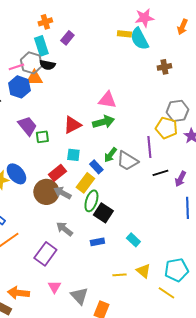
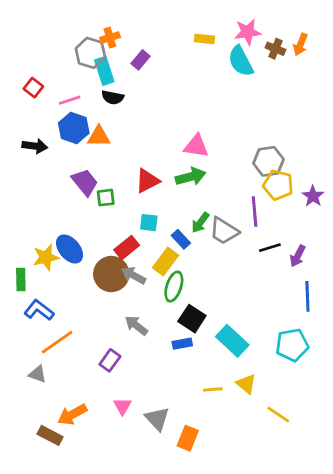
yellow rectangle: (124, 34) -> (204, 39), moved
gray hexagon: (31, 63) -> (90, 53), moved
brown cross: (164, 67) -> (275, 49), moved, turned 32
orange triangle: (34, 78) -> (99, 136), moved
gray hexagon: (177, 111) -> (268, 161), moved
black square: (103, 213) -> (192, 319), moved
cyan rectangle: (133, 240) -> (232, 341), size x1.6
purple rectangle: (45, 254) -> (110, 360), size x0.7
cyan pentagon: (176, 270) -> (292, 345), moved
orange arrow: (18, 293) -> (72, 415), turned -35

